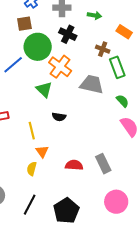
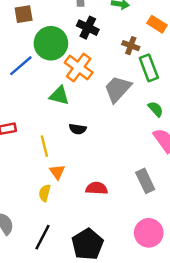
brown square: (24, 24) -> (24, 14), moved
gray trapezoid: (92, 84) -> (118, 89), turned -60
green triangle: (44, 89) -> (59, 96), turned -30
gray rectangle: (103, 164) -> (145, 181), moved

